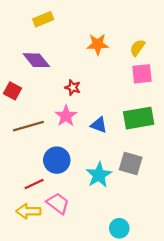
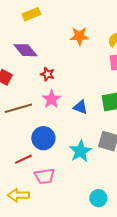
red star: (73, 87) -> (47, 74), moved
pink trapezoid: (58, 203) -> (44, 176), turned 135
yellow arrow: (28, 211) -> (18, 195), moved

